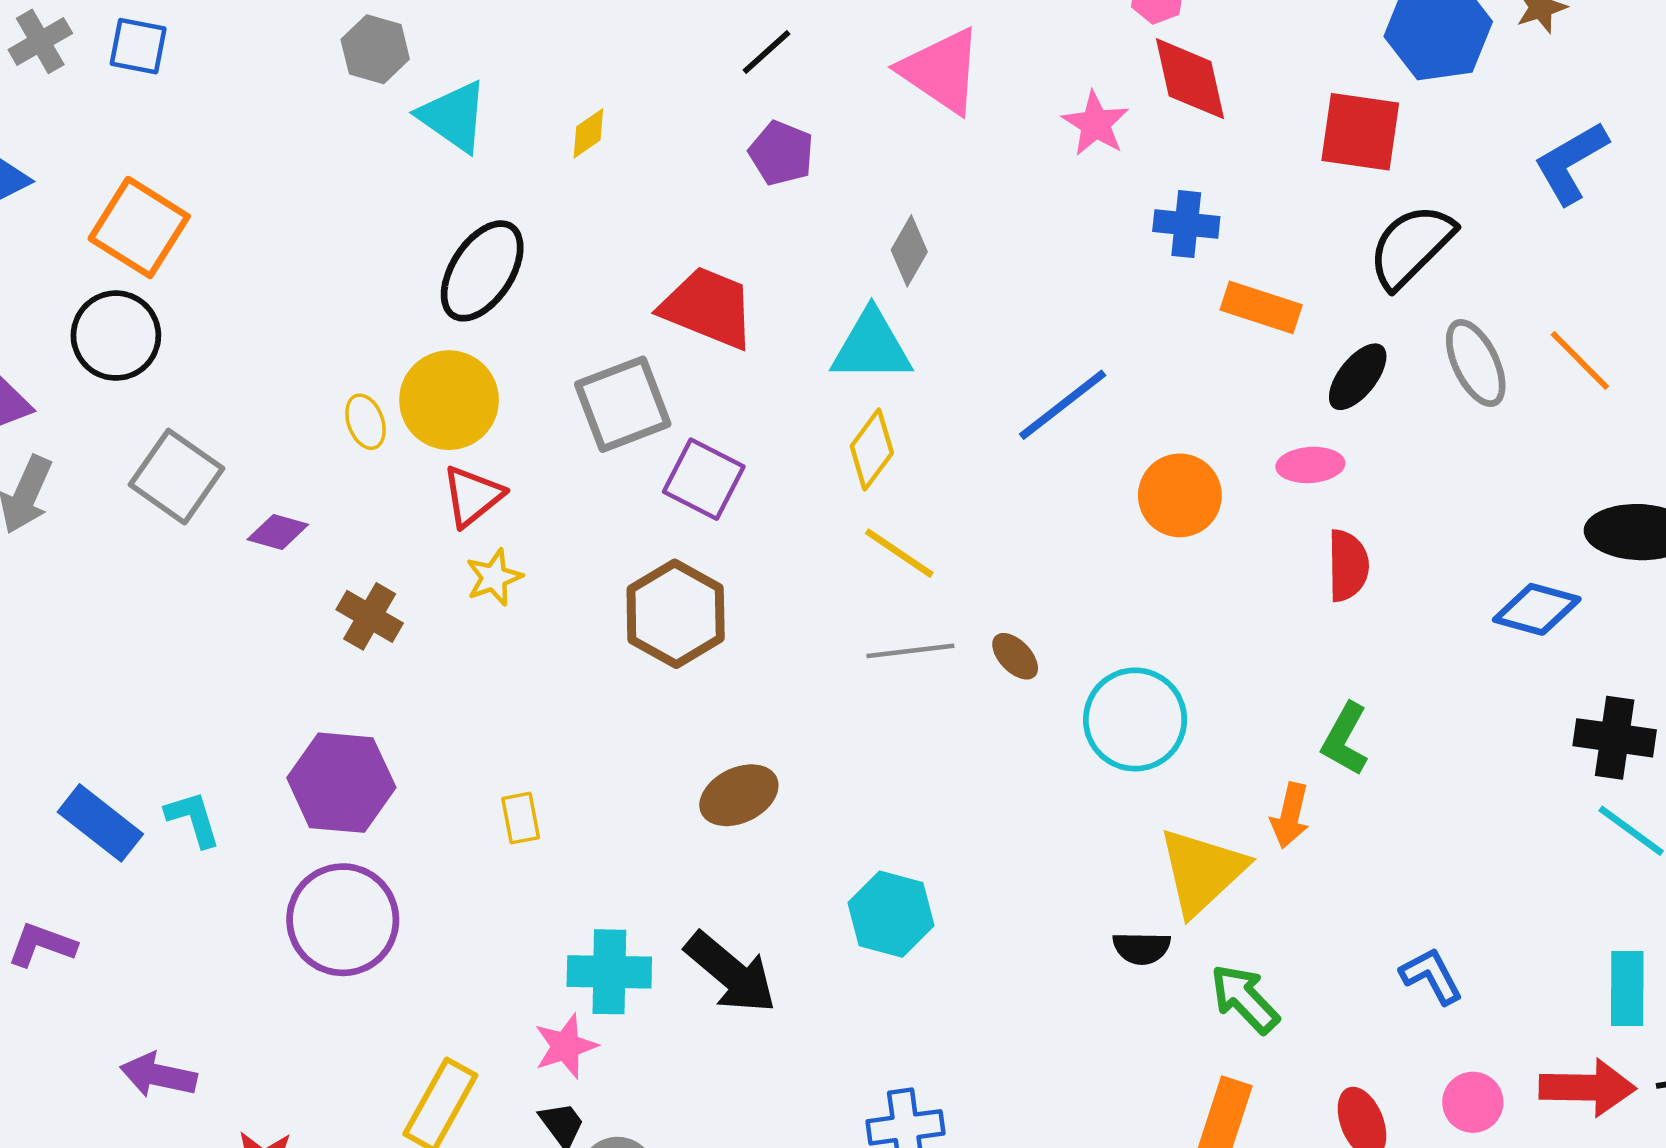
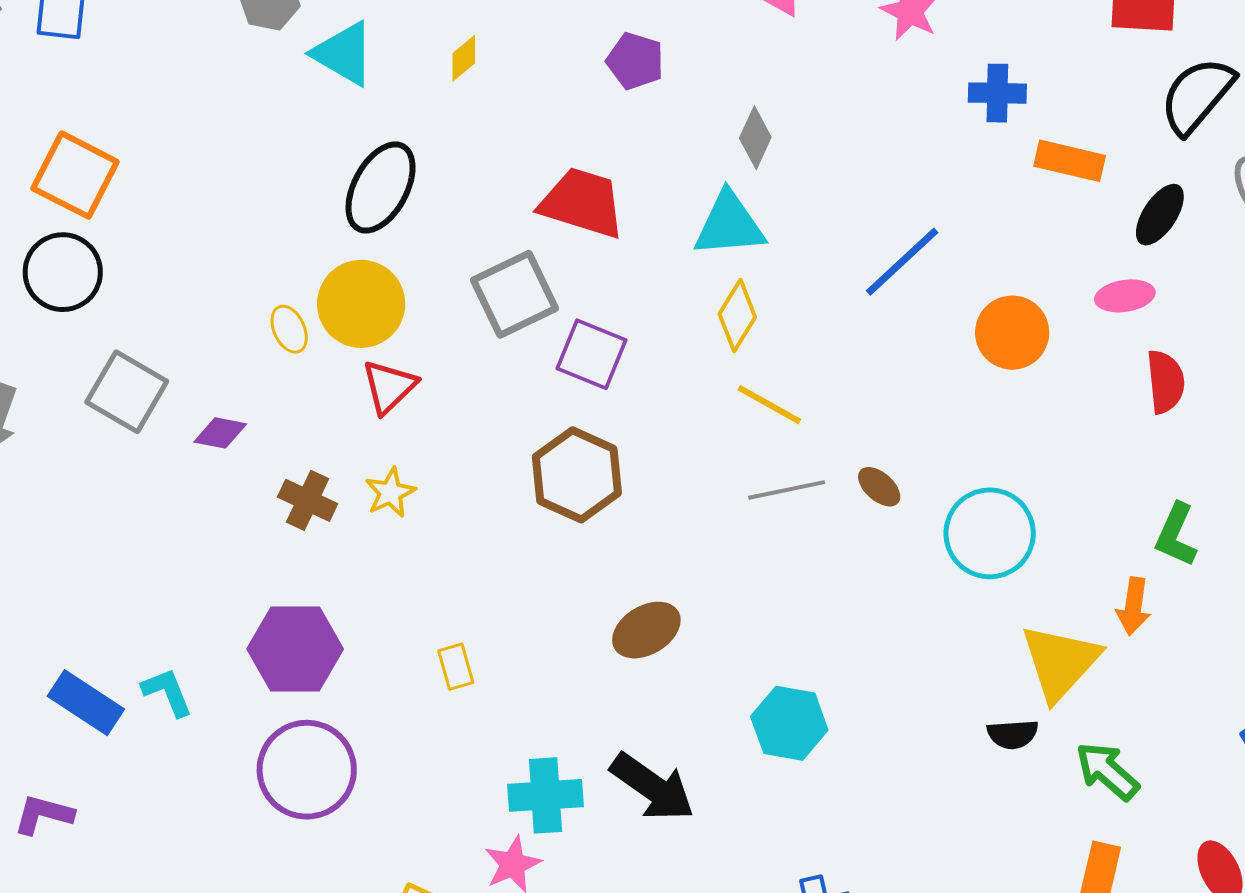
yellow star: (494, 577) -> (390, 493), moved

